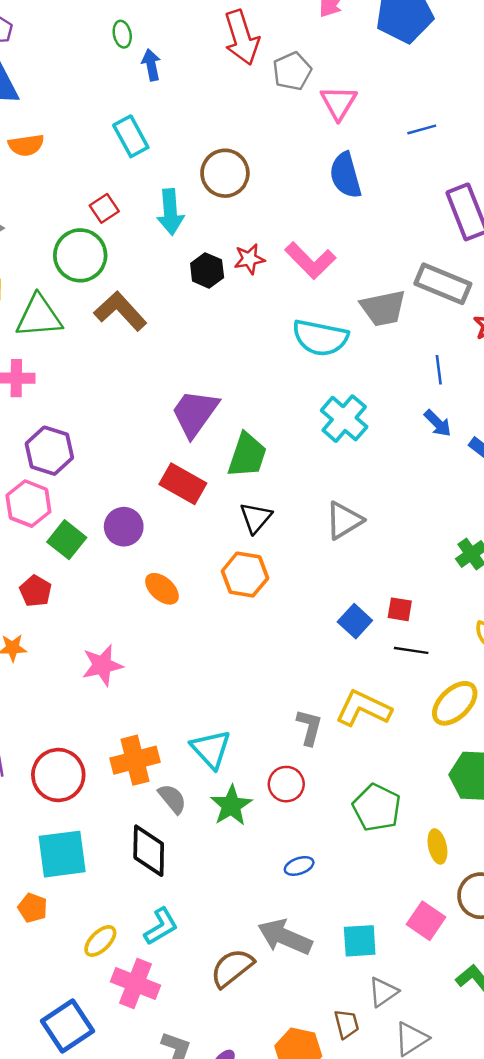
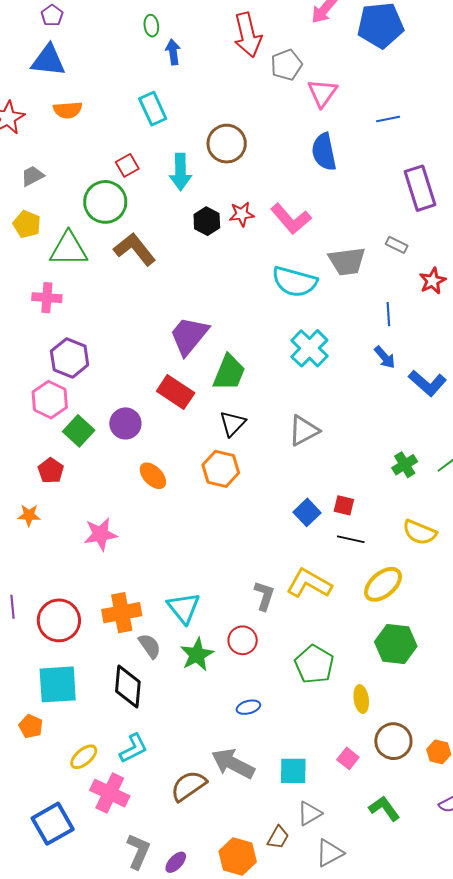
gray rectangle: (443, 284) -> (397, 245), size x0.5
pink square: (426, 921) -> (348, 758), size x0.7
brown trapezoid: (347, 1024) -> (278, 837), turned 40

